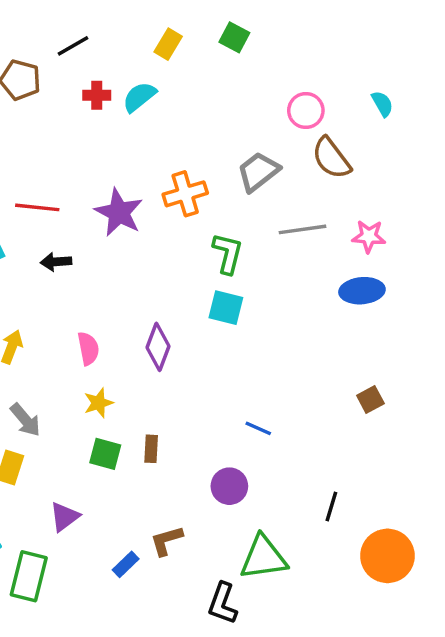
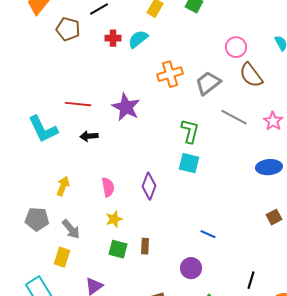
orange cross: (185, 194) -> (170, 74), moved
gray line: (302, 229) -> (234, 117), turned 36
pink star: (369, 236) -> (273, 121), turned 30
blue ellipse: (362, 291) -> (269, 167), moved

